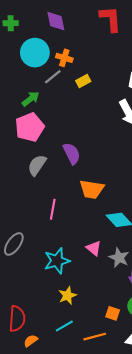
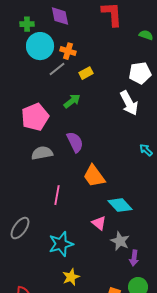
green cross: (11, 23) -> (27, 24), moved
green arrow: (31, 99) -> (72, 101), moved
gray semicircle: (37, 165) -> (42, 153), turned 45
orange trapezoid: (92, 189) -> (94, 176), turned 45
pink triangle: (94, 248) -> (99, 223), moved

